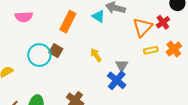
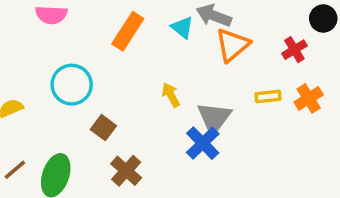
orange triangle: (142, 27) -> (232, 45), moved
brown square: (56, 51) -> (103, 128), moved
gray triangle: (122, 66) -> (214, 118), size x1.5

